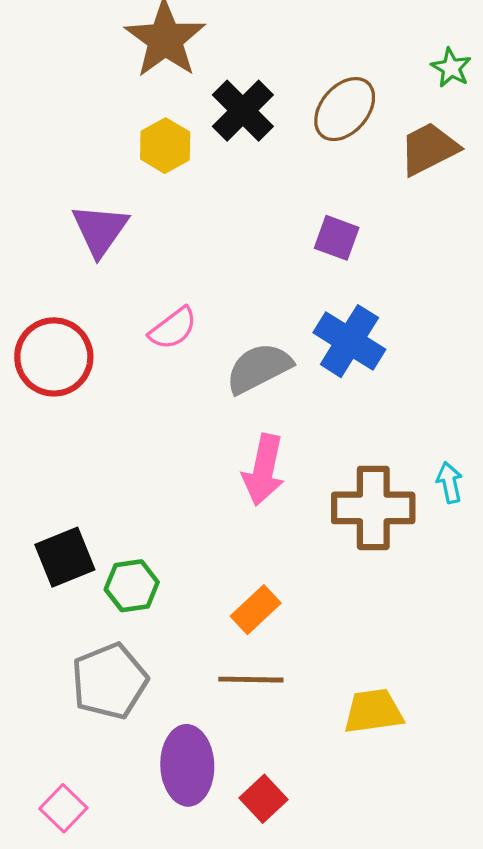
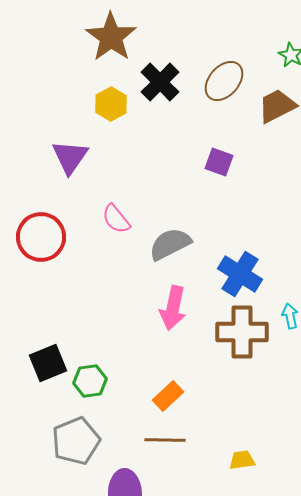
pink semicircle: (173, 328) -> (116, 219), turned 88
blue cross: (349, 341) -> (240, 274), moved
yellow trapezoid: (373, 711) -> (242, 460), size x0.7

